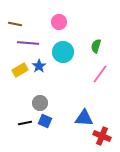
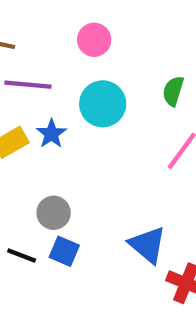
blue triangle: (84, 118) -> (148, 245), turned 36
black line: (25, 123) -> (22, 255), turned 32

